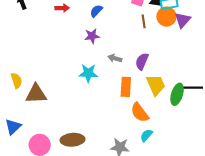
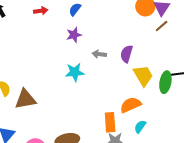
brown line: (144, 21) -> (162, 26), moved, turned 64
orange rectangle: (126, 87) -> (110, 122), moved
orange semicircle: (140, 113) -> (131, 105), turned 110

